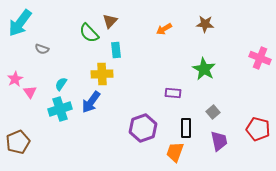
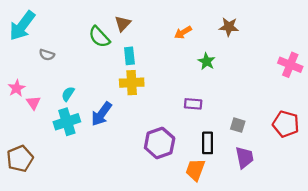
green star: (204, 69) -> (206, 61), moved, size x0.7
yellow cross: (102, 74) -> (132, 83), moved
gray square: (213, 112) -> (238, 125), turned -32
red pentagon: (258, 129) -> (286, 124), moved

